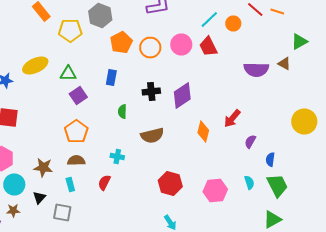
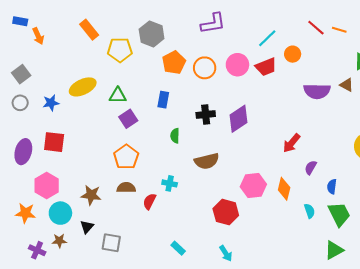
orange circle: (233, 24) -> (293, 54), moved
red trapezoid: (208, 46) -> (266, 67), turned -85
orange diamond: (203, 132) -> (284, 189), moved
red semicircle: (104, 182) -> (149, 201), moved
cyan rectangle: (70, 184) -> (178, 248), moved, turned -32
pink hexagon: (215, 190) -> (253, 186), moved

